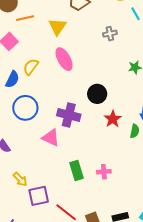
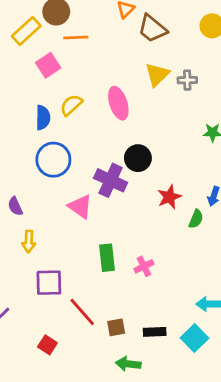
yellow triangle: (58, 27) -> (157, 75), moved
blue semicircle: (12, 79) -> (43, 118), turned -36
black circle: (97, 94) -> (138, 158), moved
pink cross: (104, 172) -> (144, 266), turned -32
yellow arrow: (20, 179) -> (29, 242), moved, turned 35

